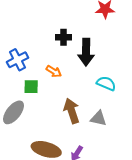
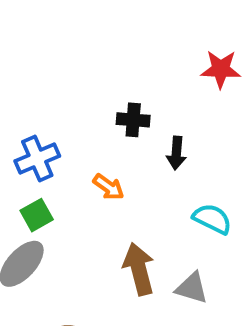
black arrow: (86, 52) -> (176, 153), size x0.6
green square: (31, 87) -> (37, 215), moved, turned -35

